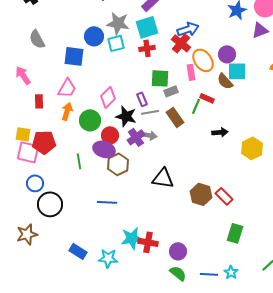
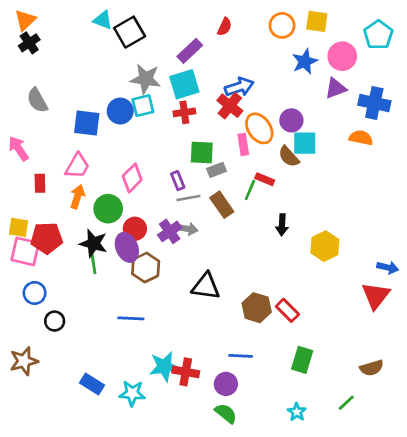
blue circle: (94, 36) -> (120, 111), moved
black star: (126, 116) -> (93, 243), moved
black arrow: (220, 132) -> (282, 225), turned 98
purple ellipse: (104, 149) -> (127, 247), turned 50
black circle: (50, 204) -> (55, 321), size x0.6
blue line: (209, 274) -> (241, 356), moved

